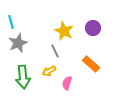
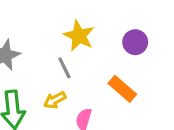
purple circle: (93, 28) -> (135, 42), moved

